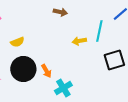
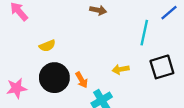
yellow arrow: (79, 41) -> (121, 69), moved

